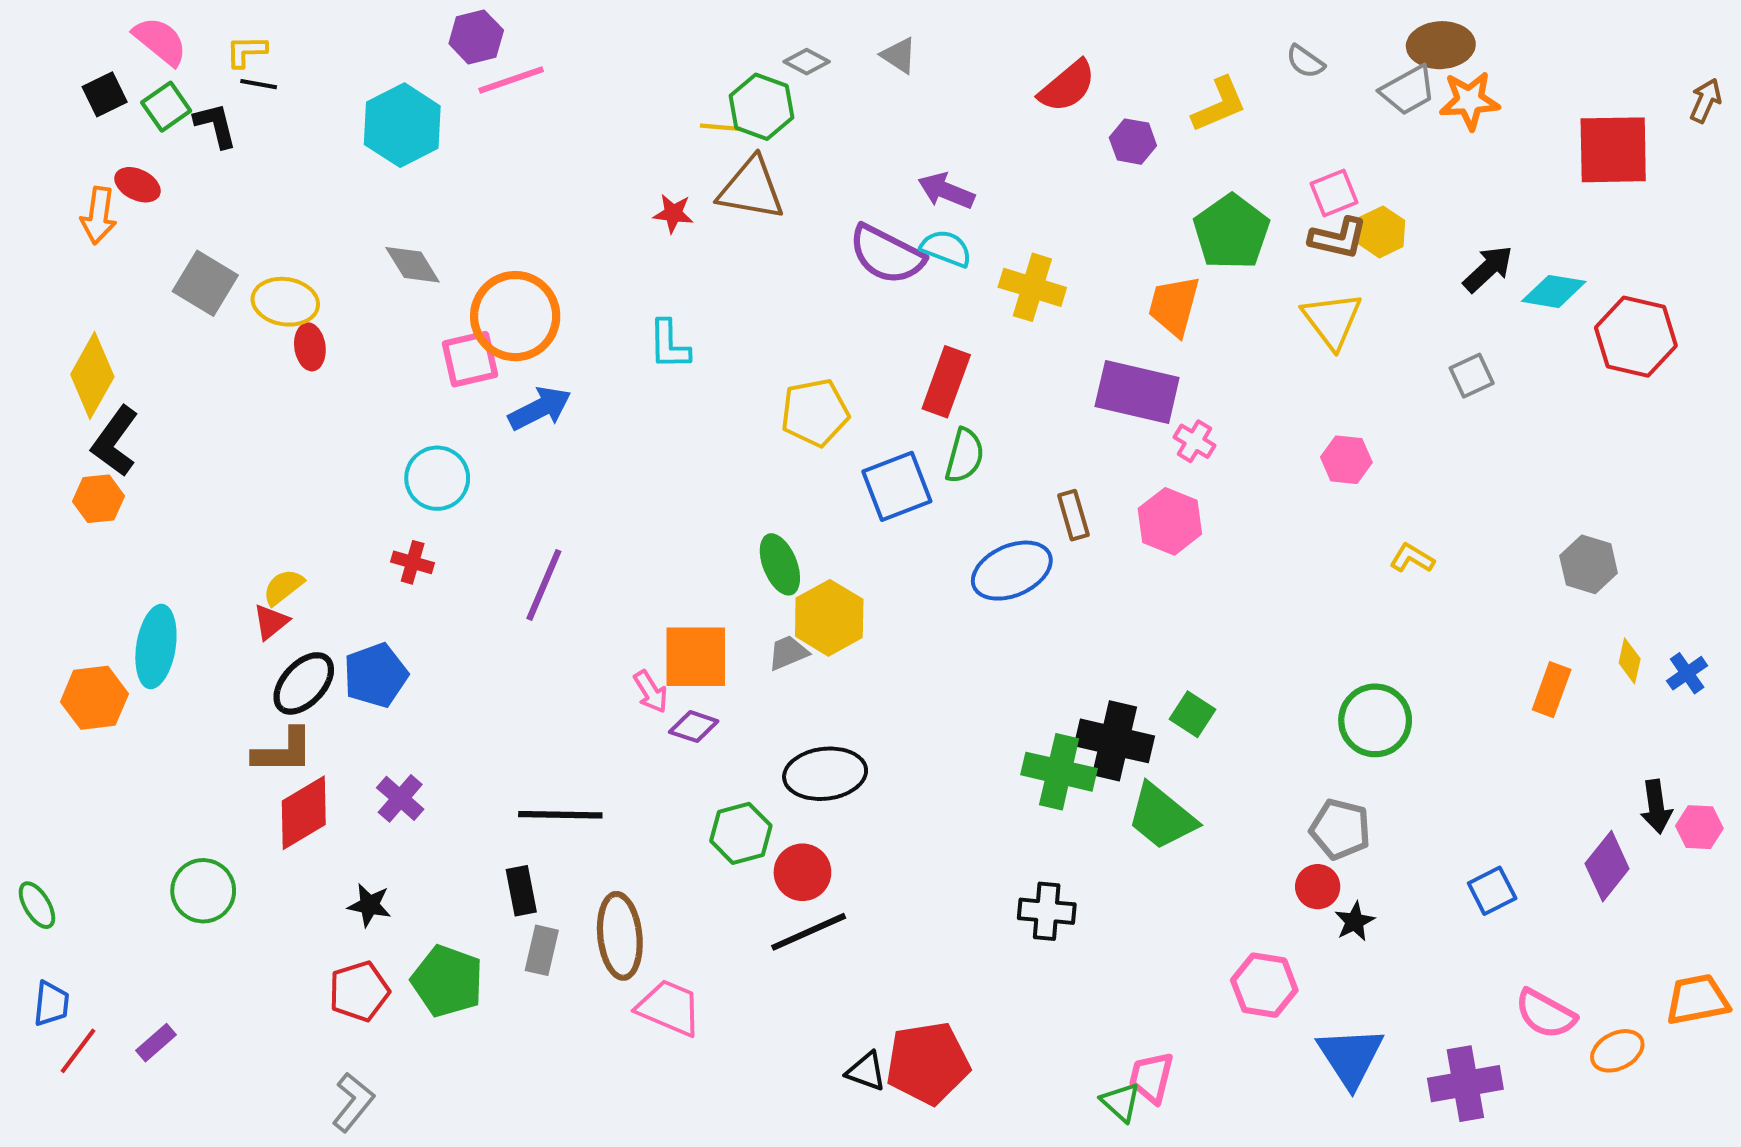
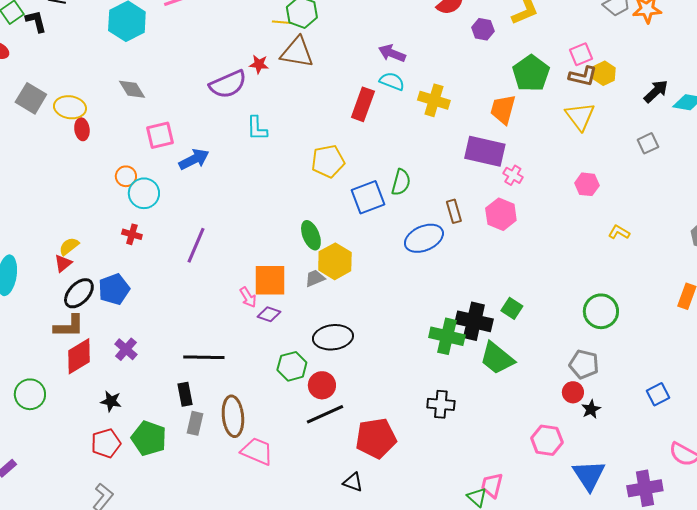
purple semicircle: (887, 254) -> (228, 84), moved, turned -51
orange circle: (515, 316) -> (126, 176), moved, size x0.5
red rectangle: (946, 382) -> (363, 104), moved
red pentagon: (928, 1063) -> (376, 438), moved

